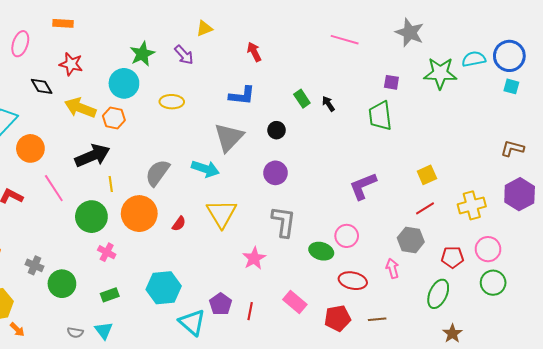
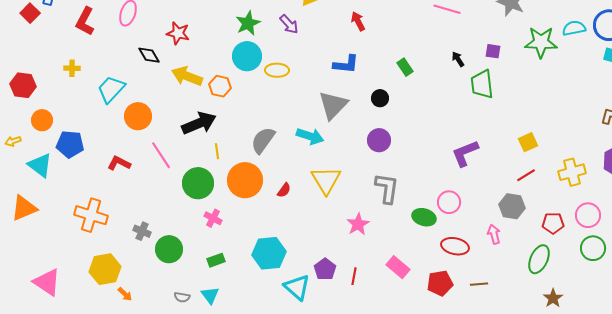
cyan circle: (124, 83) -> (247, 56), moved
black arrow: (328, 104) -> (458, 59), moved

